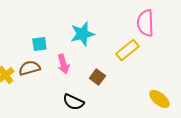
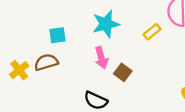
yellow rectangle: (127, 50) -> (152, 32), moved, size x0.7
pink arrow: (63, 64) -> (101, 58), moved

